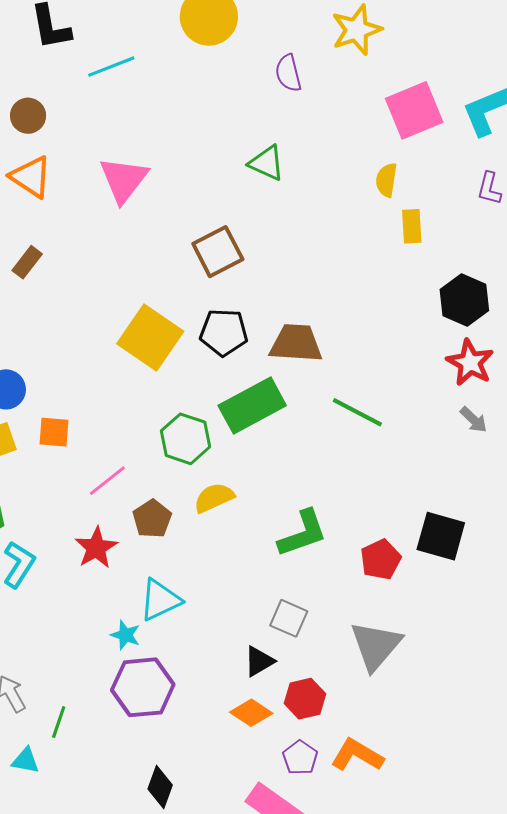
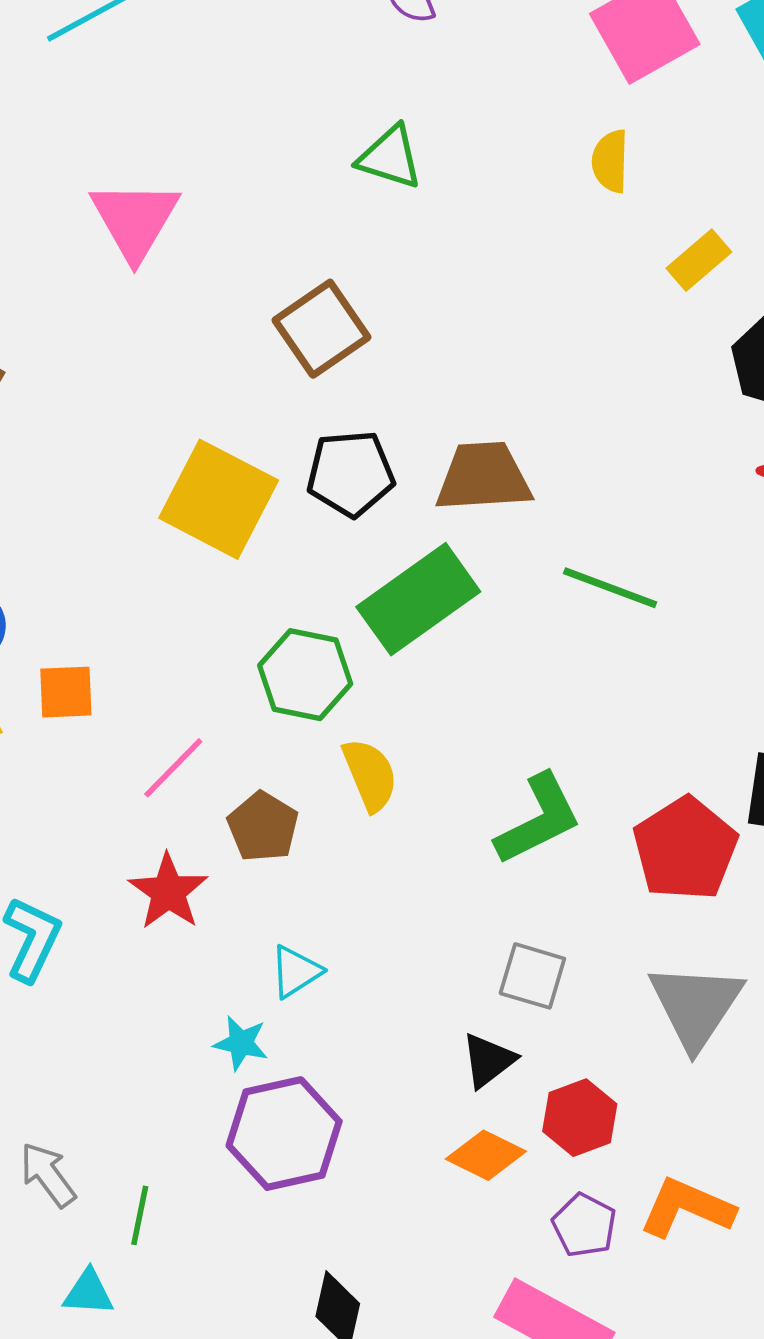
yellow rectangle: (412, 226) -> (699, 260), moved, turned 60
yellow semicircle: (214, 498) -> (370, 775), turned 99
red pentagon: (381, 559) -> (685, 849), size x1.4
cyan triangle: (160, 600) -> (296, 972), size x0.7

